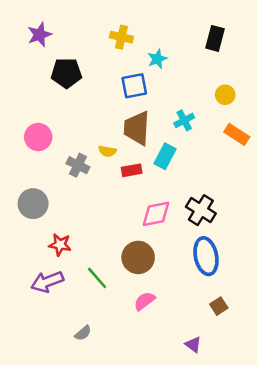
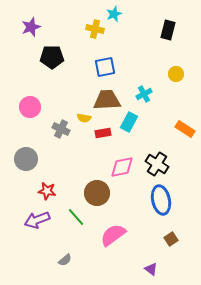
cyan star: (157, 59) -> (114, 14), moved
brown trapezoid: (137, 128) -> (107, 100), turned 84
orange rectangle: (237, 134) -> (185, 129), moved
brown circle: (138, 257) -> (97, 193), moved
pink semicircle: (145, 301) -> (113, 235), size x1.5

